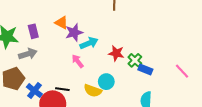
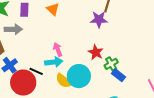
purple star: (74, 32) -> (99, 19), moved
cyan arrow: (89, 43) -> (54, 62), moved
cyan circle: (106, 82) -> (79, 76), size x1.5

